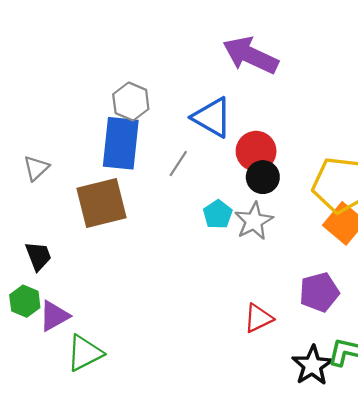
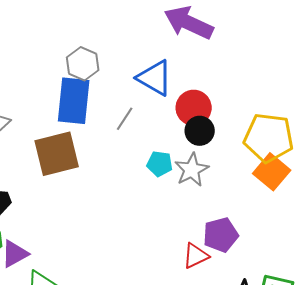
cyan pentagon: (218, 214) -> (160, 164), turned -30
purple pentagon: (319, 292) -> (221, 235), moved

